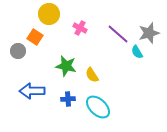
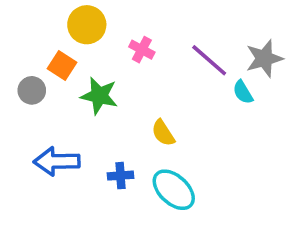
green star: (66, 66) -> (99, 96), moved

